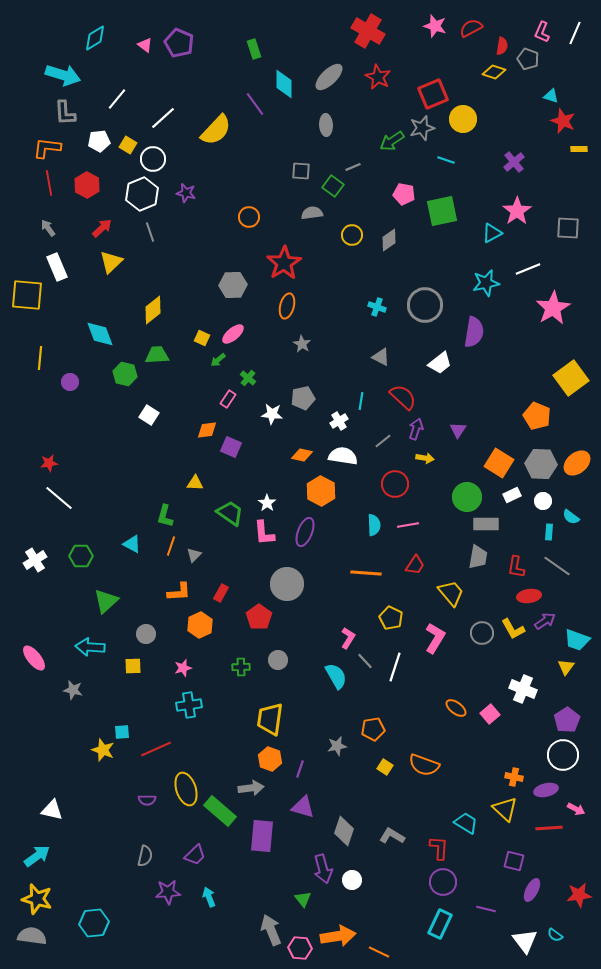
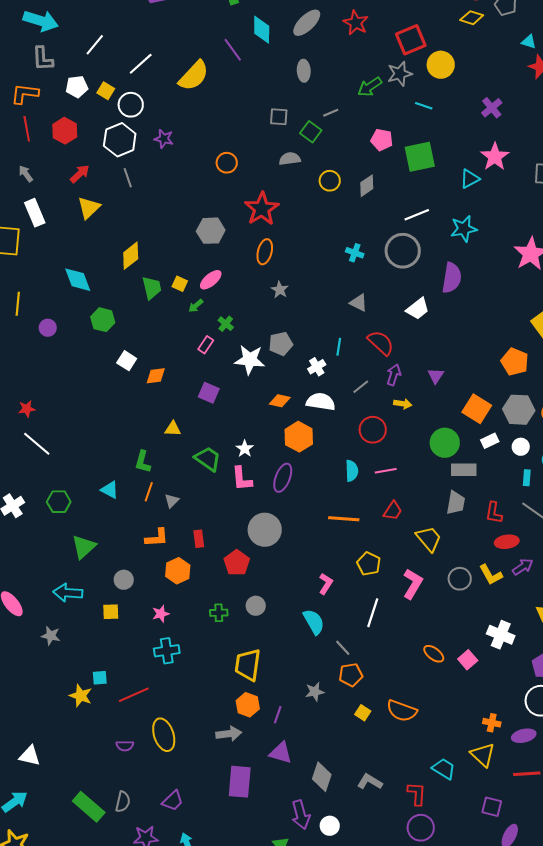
white line: (528, 269) -> (417, 215), moved
green trapezoid: (157, 355) -> (152, 288), moved, turned 80
white star: (272, 414) -> (250, 360), size x1.4
orange diamond: (207, 430) -> (156, 376), moved
red rectangle: (221, 593) -> (199, 539), turned -36
gray line: (365, 661) -> (343, 648), moved
green rectangle: (220, 811) -> (89, 807), moved

